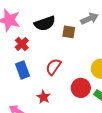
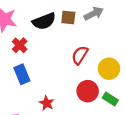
brown square: (69, 32) -> (68, 17), moved
red semicircle: (53, 67) -> (80, 55), moved

